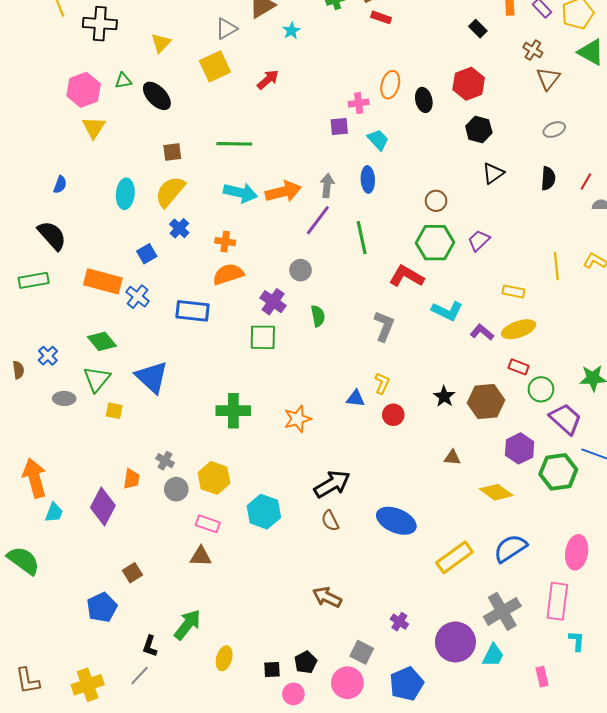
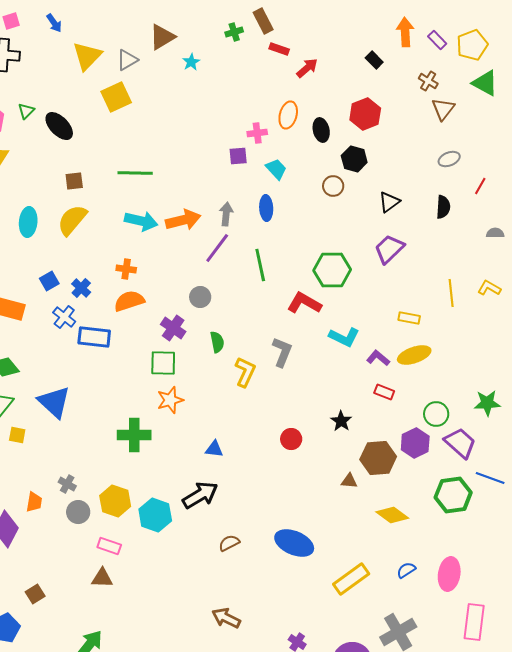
yellow triangle: (161, 43) -> (87, 56), moved, size x1.5
red arrow: (268, 80) -> (307, 68), moved
green triangle: (123, 81) -> (26, 111), turned -36
black hexagon: (479, 130) -> (354, 159), moved
red line: (586, 181) -> (480, 186), moved
brown circle: (436, 201) -> (333, 186), moved
blue cross: (179, 228) -> (81, 288), moved
purple trapezoid: (479, 241) -> (389, 249), moved, size x1.4
blue cross: (138, 297) -> (64, 317), moved
red rectangle: (519, 367) -> (384, 392), moved
yellow L-shape: (382, 383) -> (245, 372), moved, size x1.4
blue triangle: (356, 398) -> (214, 449), moved
brown hexagon: (486, 402) -> (378, 458), moved
orange star: (297, 419) -> (170, 400), moved
purple hexagon: (520, 448) -> (415, 443), moved
black arrow: (332, 484) -> (200, 495), moved
cyan hexagon: (264, 512) -> (155, 515), moved
brown semicircle: (330, 521) -> (229, 543), turned 90
blue semicircle: (510, 548) -> (406, 570), size x0.6
pink ellipse: (577, 552) -> (449, 574), moved
pink rectangle: (557, 601) -> (474, 622), moved

